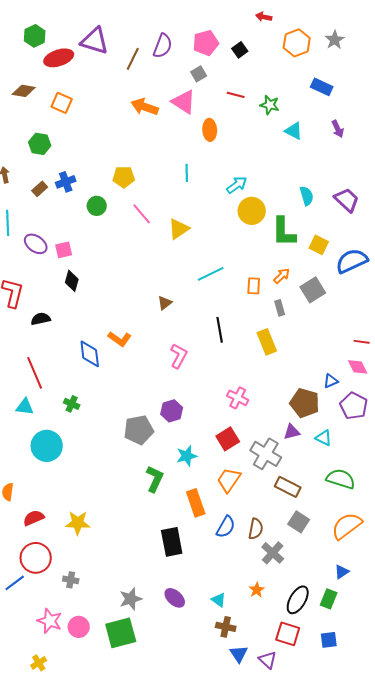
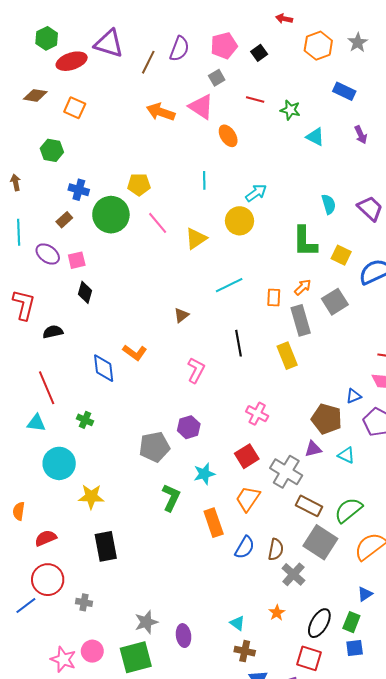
orange ellipse: (210, 130) -> (228, 136), turned -30
blue cross: (66, 182) -> (79, 190), turned 36
brown rectangle: (40, 189) -> (64, 220), moved
green circle: (97, 206) -> (111, 215), size x1.8
yellow circle: (252, 211) -> (240, 221), moved
gray rectangle: (280, 308) -> (301, 320), size x1.8
green semicircle: (341, 479) -> (348, 510), moved, turned -56
gray square: (299, 522) -> (320, 542), size x1.5
yellow star: (78, 523) -> (91, 497), moved
black rectangle: (172, 542) -> (106, 546), moved
purple ellipse: (175, 598) -> (184, 636), moved, turned 40
pink star: (50, 621) -> (63, 659), moved
blue square: (329, 640) -> (355, 648), moved

